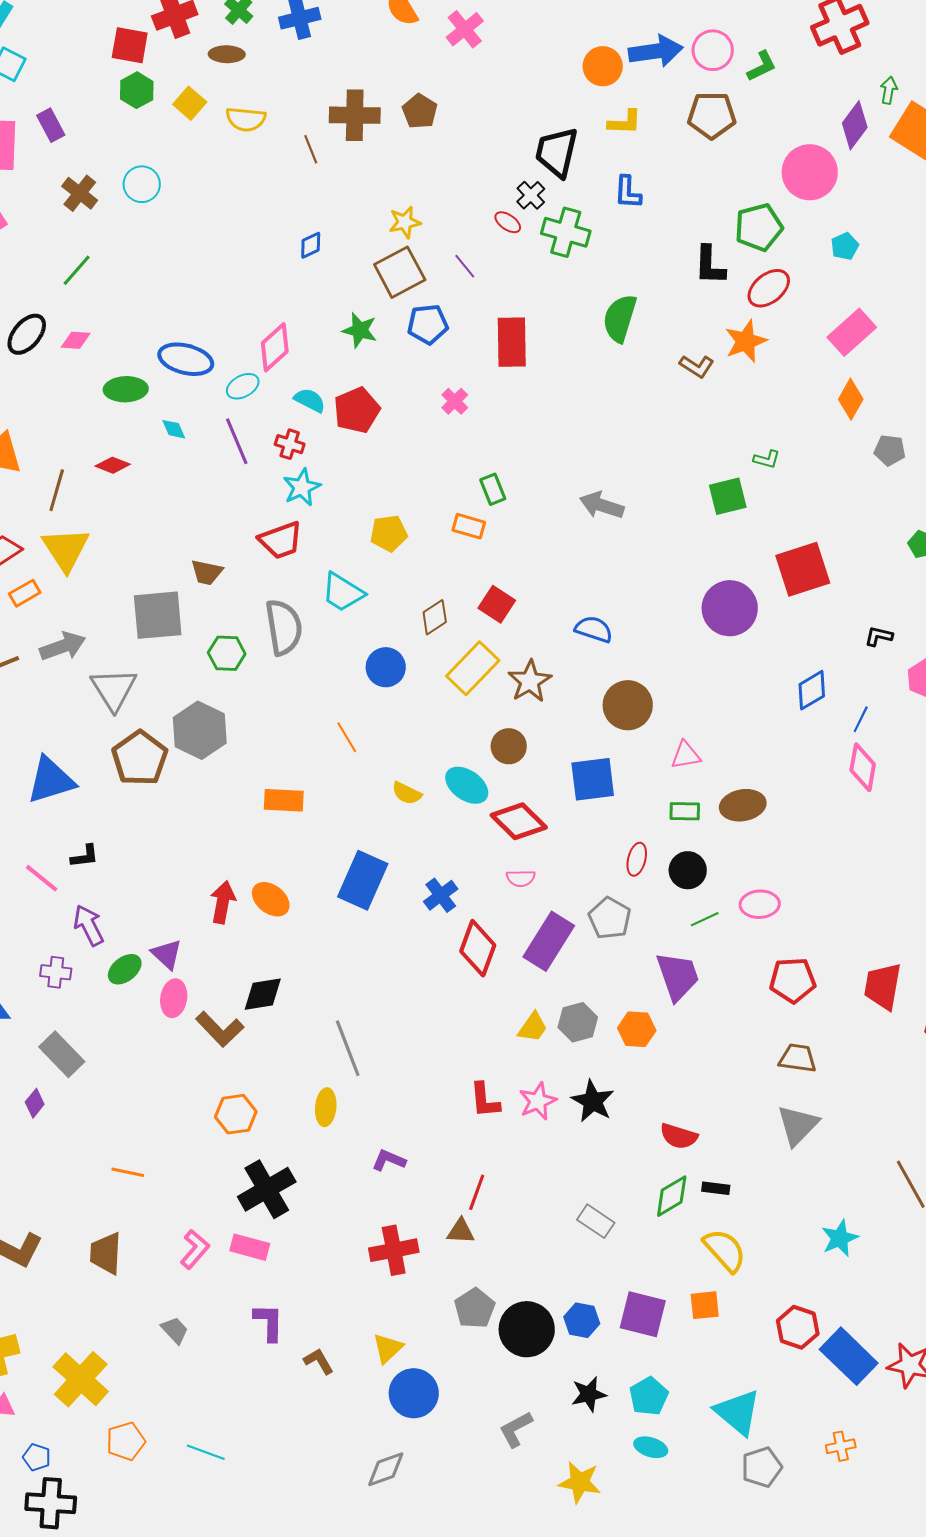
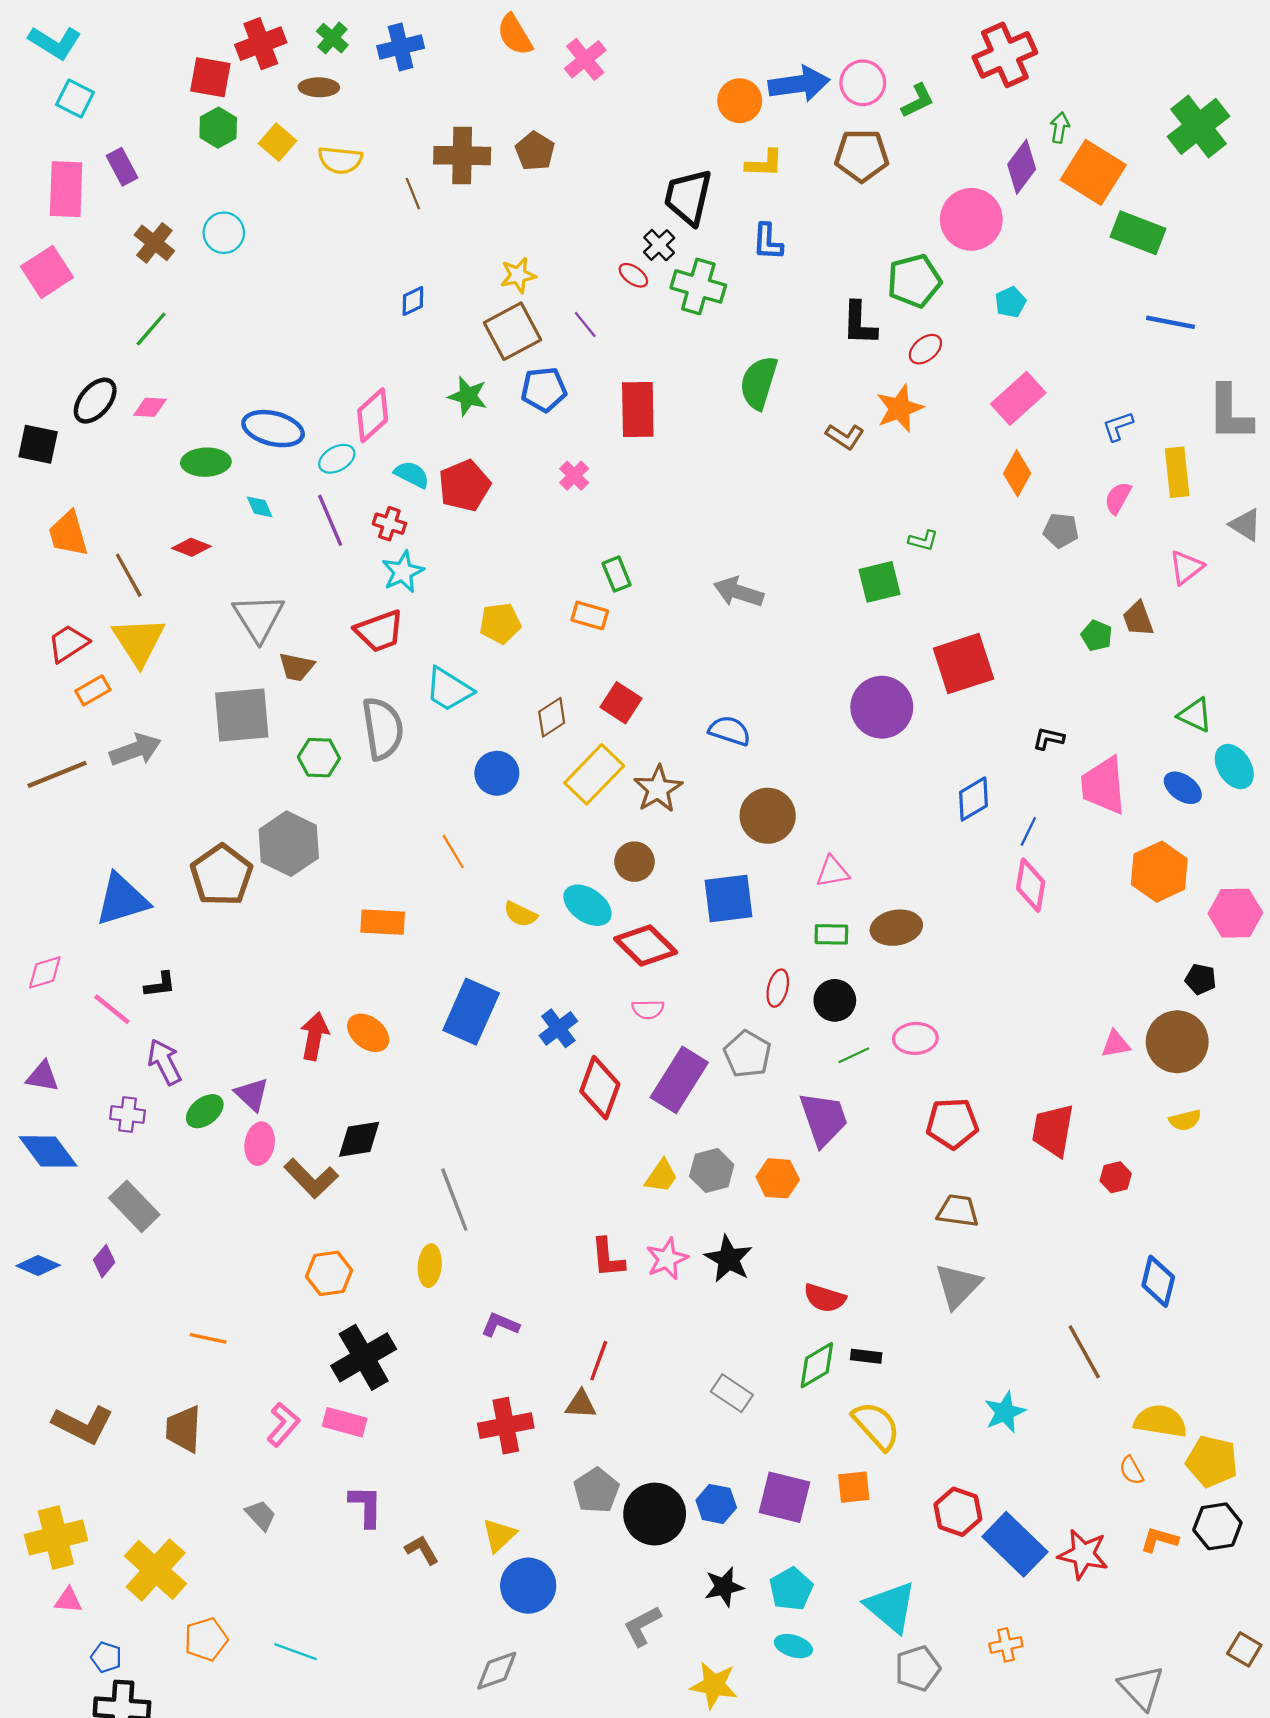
red ellipse: (769, 288) -> (925, 349), size x0.7
brown line: (57, 490) -> (129, 575), turned -45
gray triangle: (114, 689) -> (258, 618), moved

